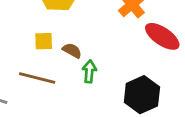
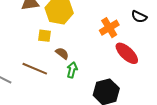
yellow square: (44, 41) -> (44, 36), moved

